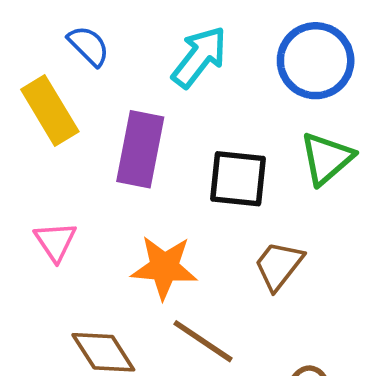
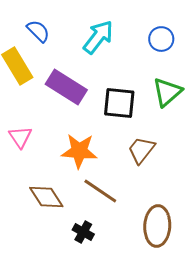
blue circle: (316, 61) -> (161, 39), size x0.6
purple rectangle: (140, 149) -> (66, 87), turned -69

